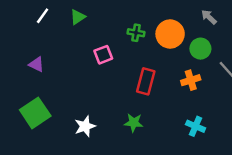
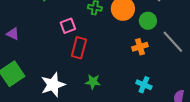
red rectangle: (146, 81) -> (79, 48), moved
white star: (85, 126) -> (53, 85), size x1.4

